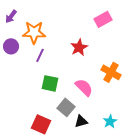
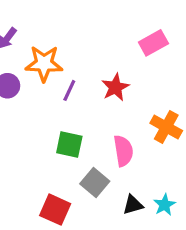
purple line: (40, 55) -> (69, 90), moved
pink semicircle: (84, 87) -> (123, 151), turned 36
black triangle: (81, 121) -> (133, 205), moved

